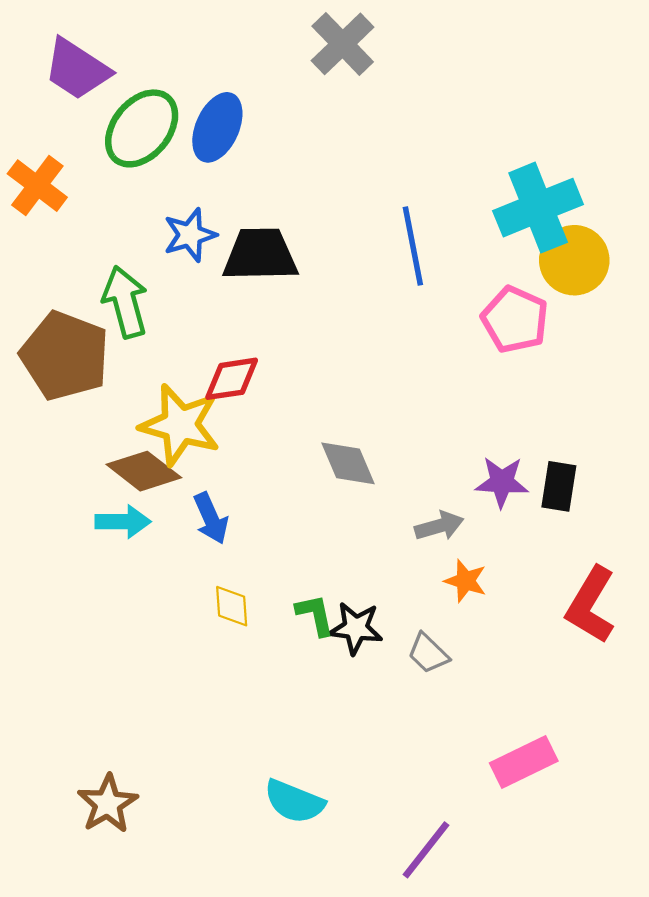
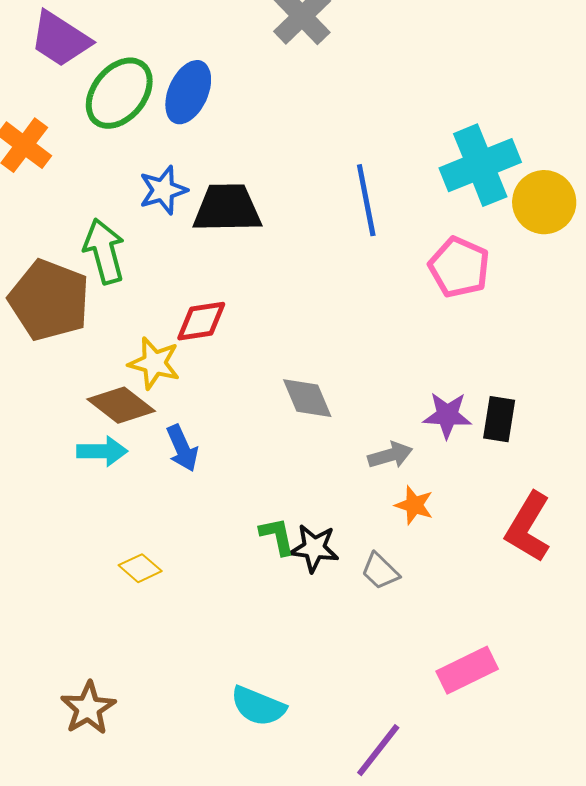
yellow circle: (574, 260) -> (544, 202), moved
yellow star: (180, 425) -> (154, 363), size x0.7
yellow diamond: (232, 606) -> (140, 568), moved, turned -45

